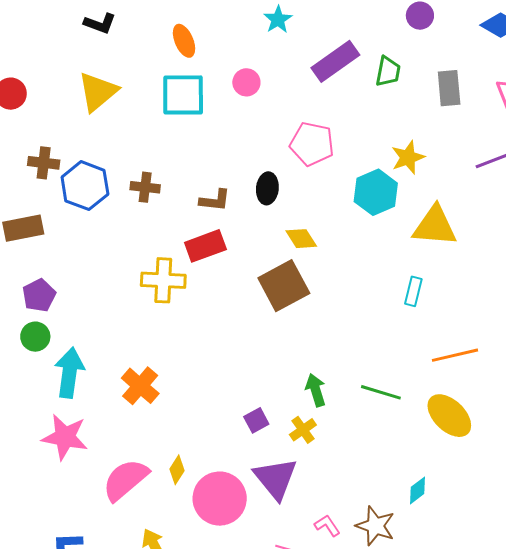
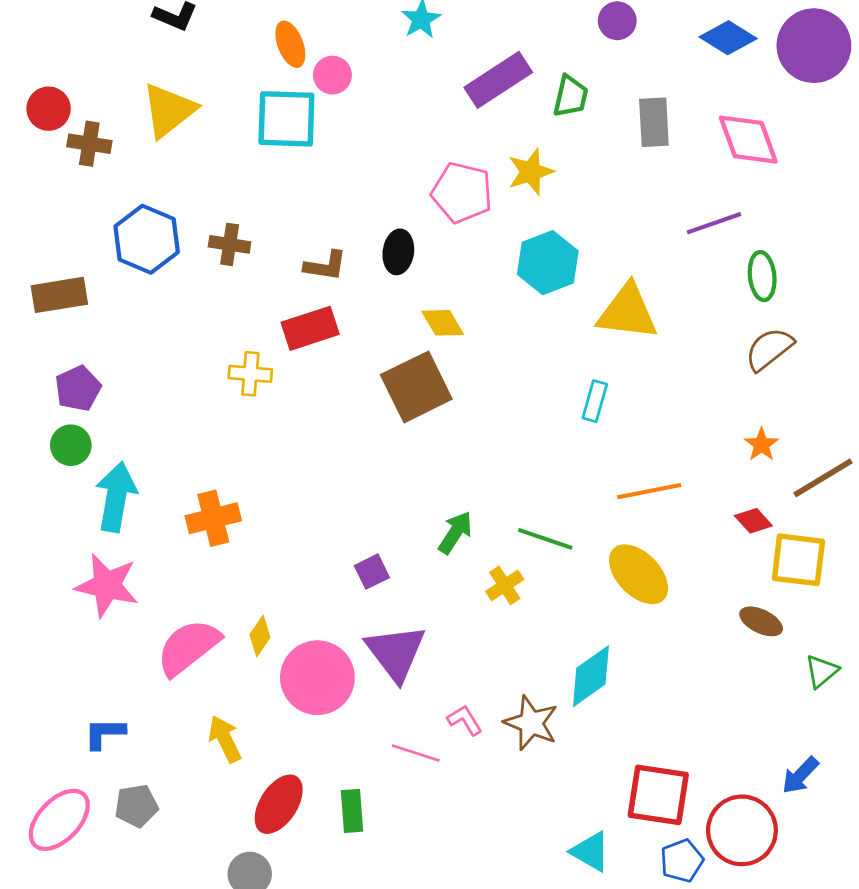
pink circle: (246, 82) -> (332, 75), moved
yellow star: (408, 157) -> (531, 172), moved
brown cross: (44, 163) -> (89, 144), moved
yellow cross: (163, 280) -> (250, 374), size x0.7
orange cross: (140, 386) -> (213, 518), turned 33
green arrow: (316, 390) -> (455, 533), turned 48
yellow cross: (303, 430) -> (505, 585), moved
cyan diamond: (417, 490) -> (591, 676), size x1.6

